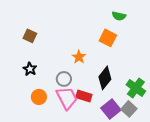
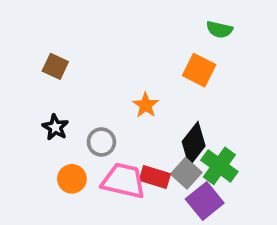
gray circle: (64, 79) -> (101, 142), moved
green cross: (136, 88) -> (219, 166), moved
pink trapezoid: (67, 98) -> (124, 181), turned -50
gray square: (129, 109) -> (186, 173), moved

